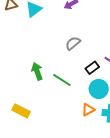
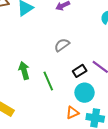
green line: (62, 80) -> (48, 81), turned 30

